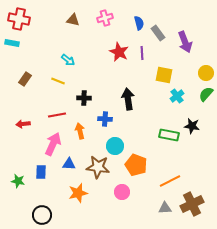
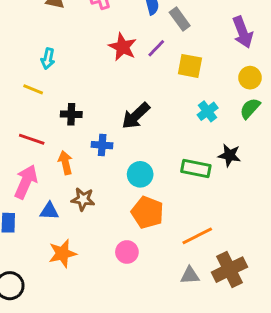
purple arrow: (185, 42) -> (243, 32), moved
purple line: (142, 53) -> (156, 48), turned 48
cyan arrow: (68, 60) -> (48, 59), turned 64
yellow square: (164, 75) -> (190, 66), moved
black arrow: (128, 99) -> (136, 116), turned -125
red line: (57, 115) -> (32, 139), turned 30
cyan circle: (115, 146) -> (140, 174), moved
brown star: (98, 167) -> (83, 199), moved, size x0.7

